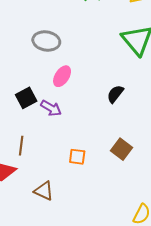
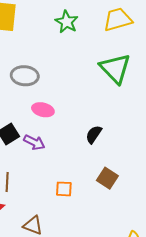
pink ellipse: (62, 76) -> (43, 110), turned 75
black semicircle: (115, 94) -> (94, 134), moved

